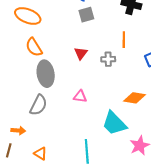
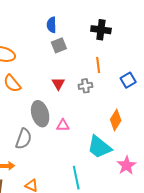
gray ellipse: (46, 74) -> (40, 114), moved
orange diamond: (134, 98) -> (116, 120), turned -60

